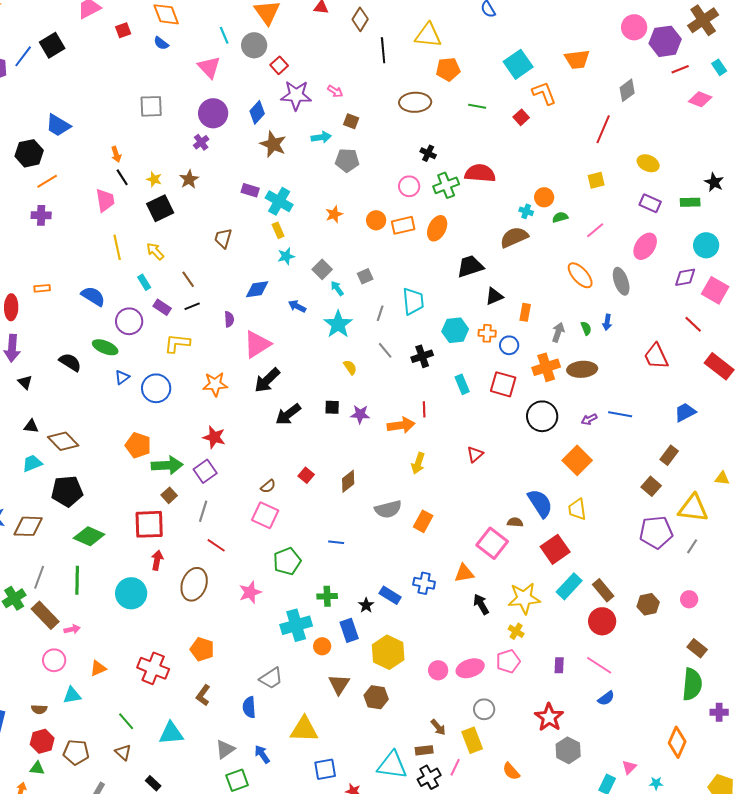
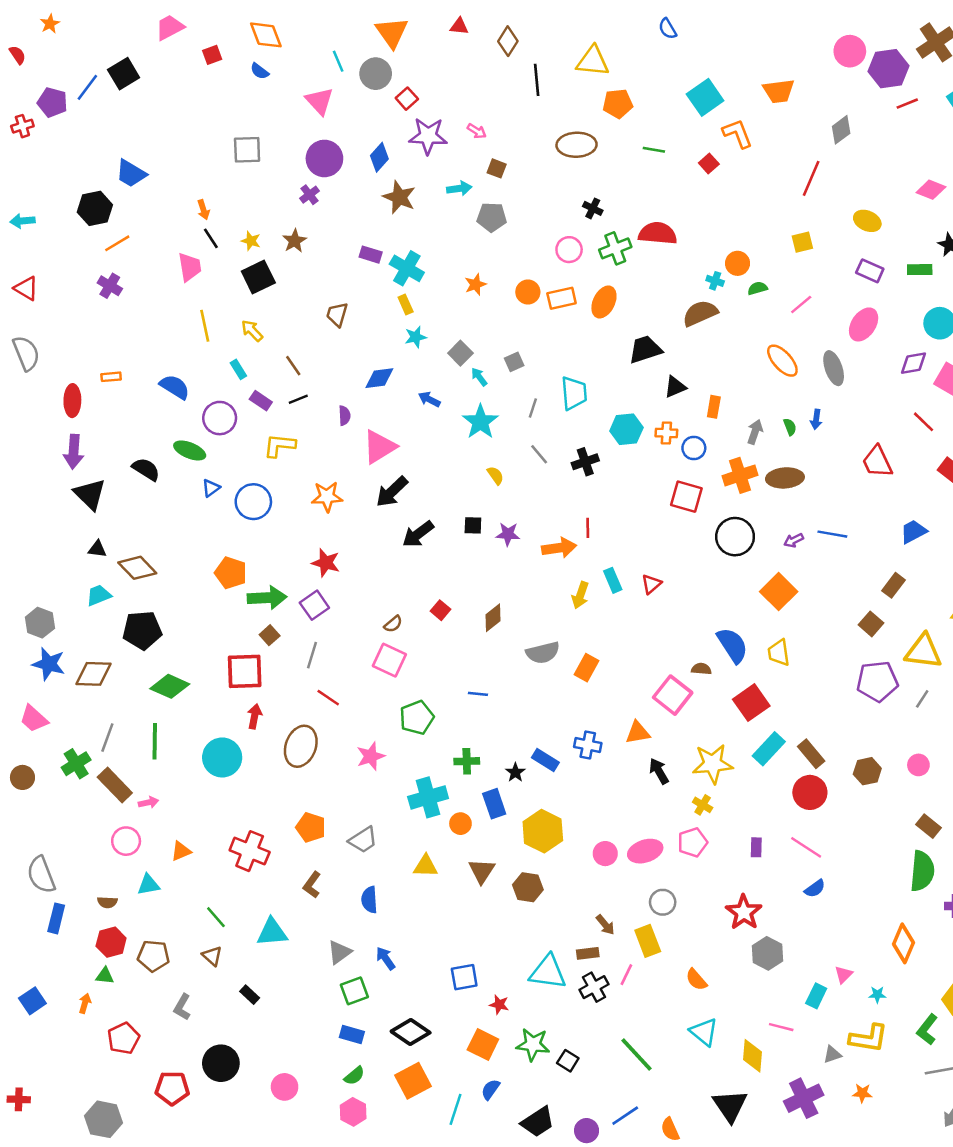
pink diamond: (700, 99) -> (931, 190), moved
purple cross: (41, 215) -> (110, 286), turned 30
black triangle: (25, 382) -> (90, 494), size x1.8
cyan rectangle: (462, 384) -> (613, 580), moved
gray trapezoid: (271, 678) -> (363, 840), moved
yellow triangle: (304, 729) -> (426, 866), moved, size x0.7

